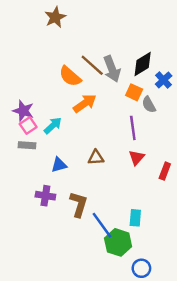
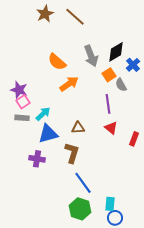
brown line: (92, 65) -> (75, 17), moved
orange square: (134, 92) -> (109, 75), turned 32
cyan arrow: (53, 126) -> (43, 114), moved
red triangle: (136, 158) -> (111, 128), turned -32
blue triangle: (59, 165) -> (48, 134), size x1.5
brown L-shape: (79, 204) -> (72, 153), moved
cyan rectangle: (135, 218) -> (110, 204), moved
green hexagon: (118, 242) -> (80, 209), moved

